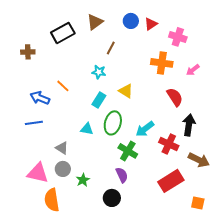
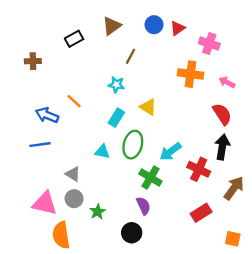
black rectangle: (63, 33) -> (74, 39), size x0.7
pink arrow: (193, 70) -> (227, 82), turned 64
red semicircle: (175, 97) -> (222, 114), moved
brown arrow: (199, 160) -> (234, 188), turned -80
red rectangle: (171, 181) -> (201, 213), size x0.7

